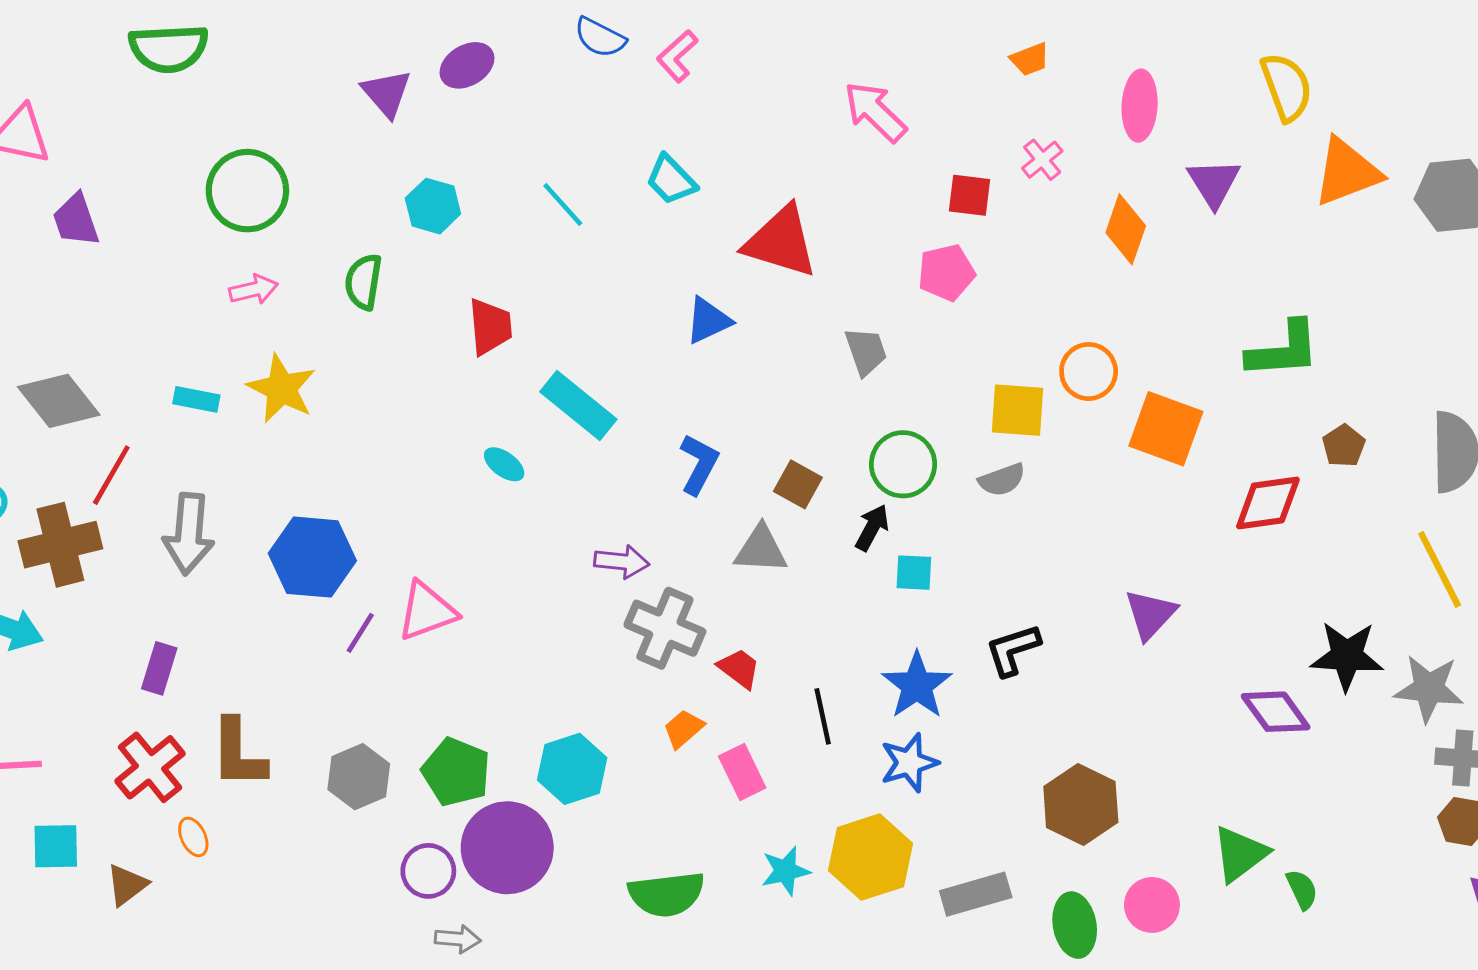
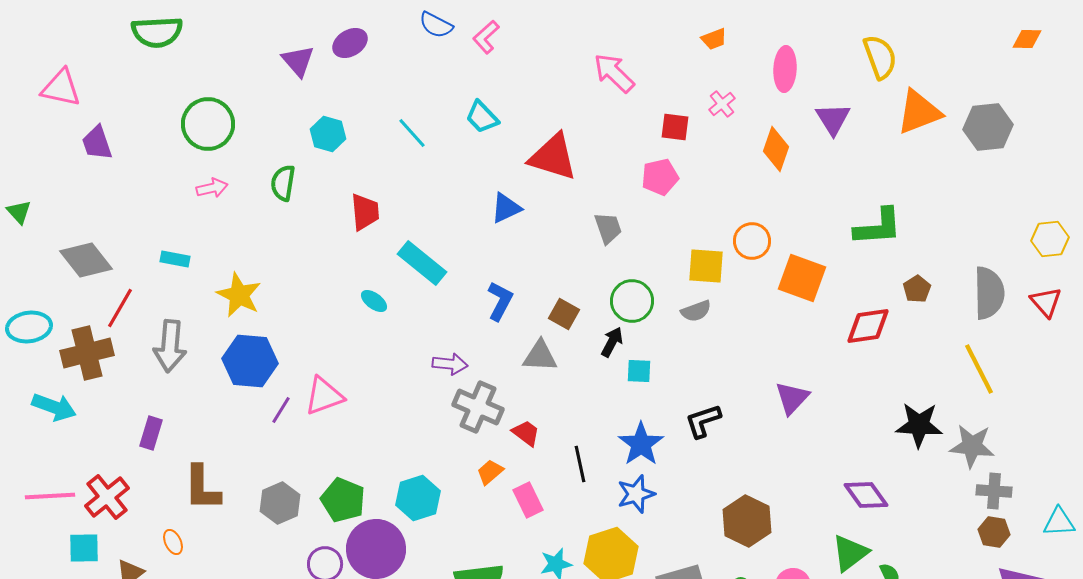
yellow star: (281, 389) -> (239, 295), moved
purple diamond: (1276, 712) -> (866, 495), moved
red cross: (150, 767) -> (107, 497), moved

